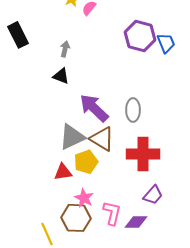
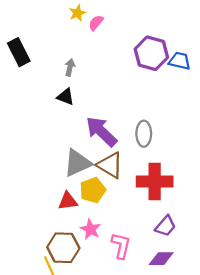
blue trapezoid: (166, 43) -> (180, 61), turned -55
brown hexagon: (76, 218) -> (63, 248), moved
purple diamond: (136, 222) -> (161, 259), moved

